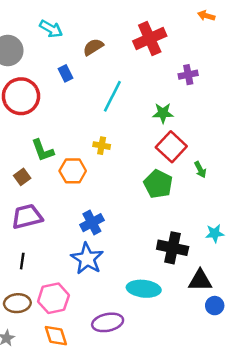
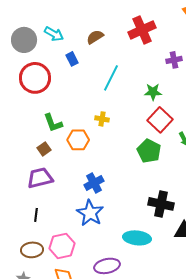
cyan arrow: (51, 29) -> (54, 34), moved
brown square: (22, 177) -> (44, 149), moved

